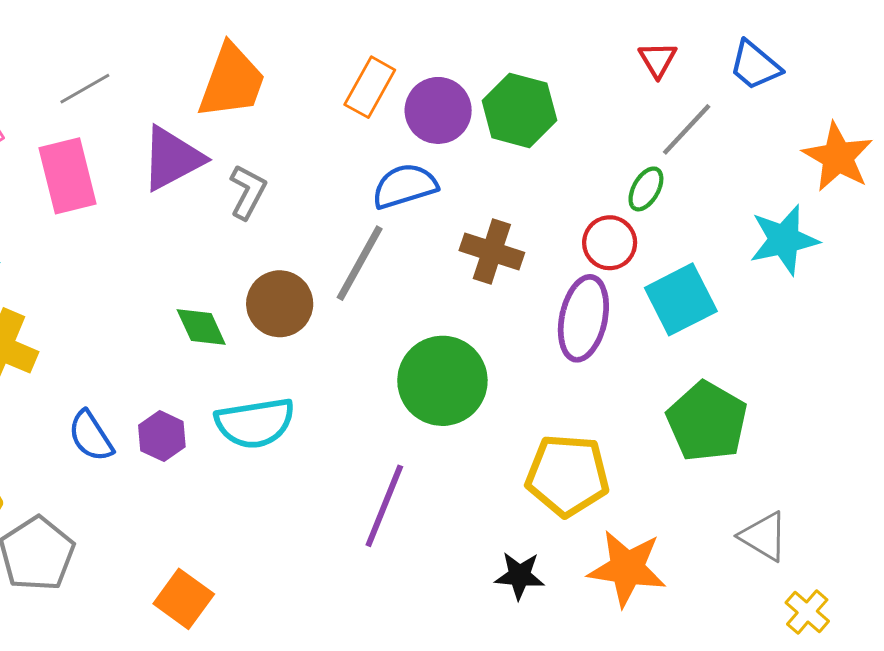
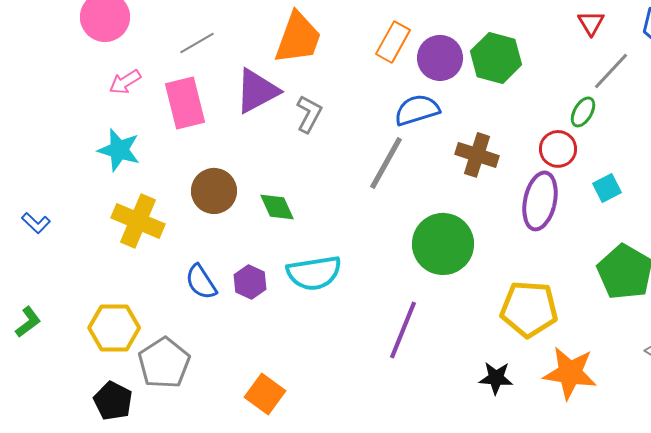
cyan square: (681, 299) -> (607, 188), size x0.6
brown circle: (280, 304) -> (214, 191), moved

